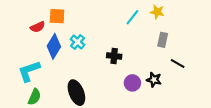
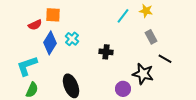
gray rectangle: (163, 40) -> (151, 37), turned -40
black star: (154, 80) -> (143, 74), size x1.5
purple circle: (132, 83) -> (123, 89), moved

